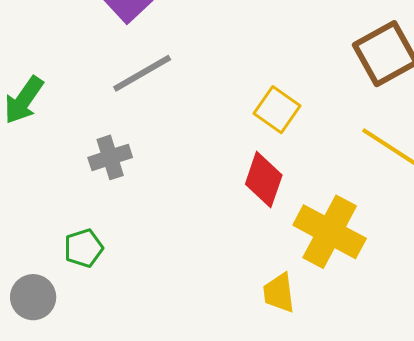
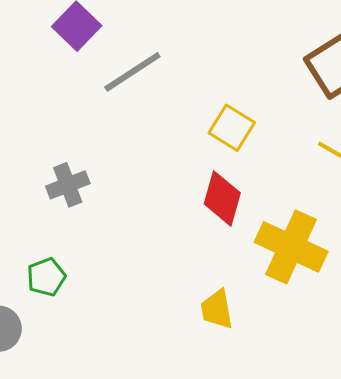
gray line: (142, 73) -> (132, 72), moved
yellow trapezoid: (279, 293) -> (217, 309), moved

